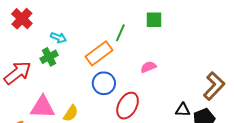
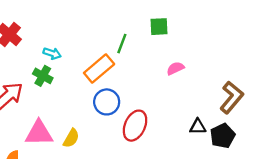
green cross: (49, 57) -> (43, 76), turned -30
pink semicircle: (148, 67) -> (175, 68), moved

